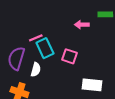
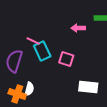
pink line: (36, 38) -> (33, 41), turned 48
white semicircle: (36, 70) -> (29, 89), moved

